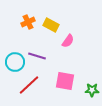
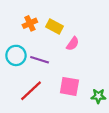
cyan circle: (15, 62) -> (16, 55), moved

